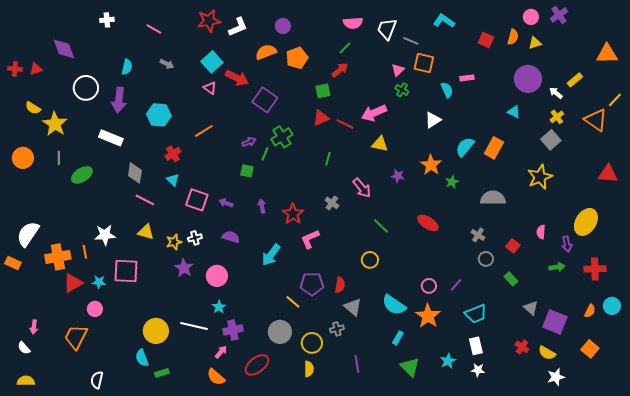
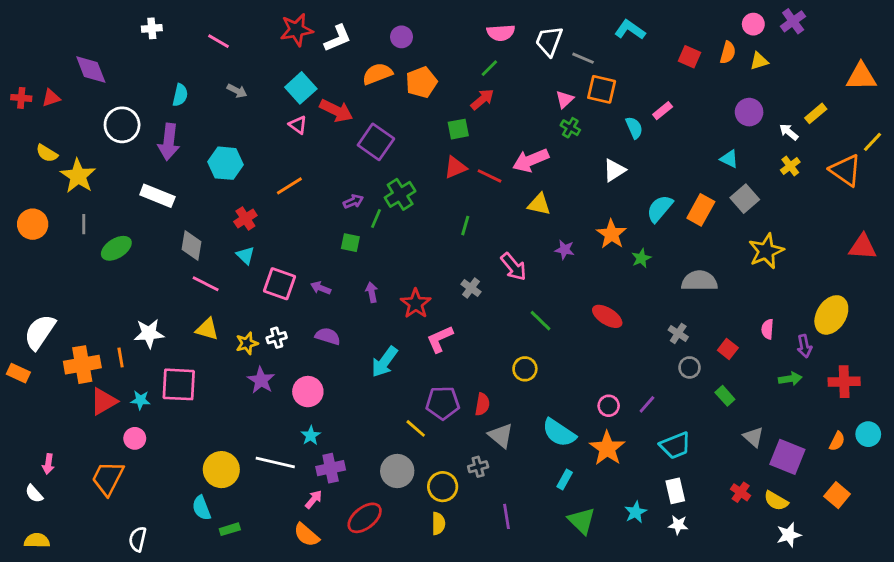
pink rectangle: (467, 78) -> (663, 111), turned -32
purple circle: (528, 79) -> (749, 112), size x0.7
gray square: (551, 140) -> (745, 199), moved

